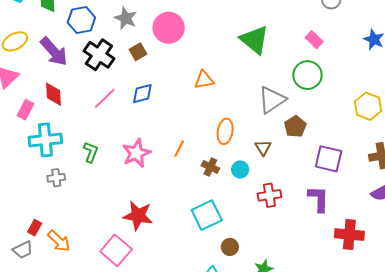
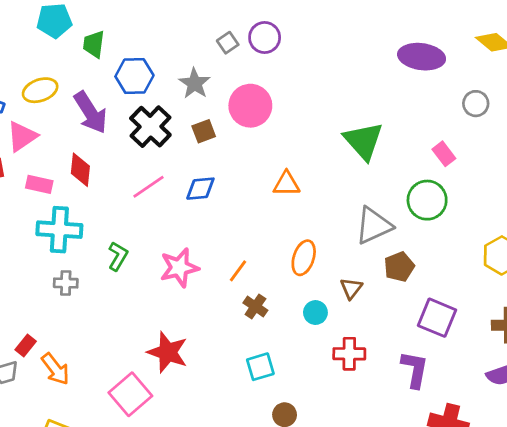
pink rectangle: (25, 110) -> (39, 184), turned 66
brown cross: (210, 167) -> (255, 307), moved
cyan square: (207, 215) -> (260, 367), size x0.7

